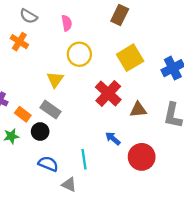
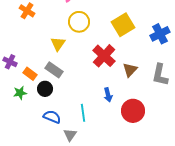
brown triangle: (138, 110) -> (130, 70), turned -42
blue arrow: (113, 138) -> (108, 95), turned -144
gray triangle: (69, 185) -> (70, 135), turned 40

